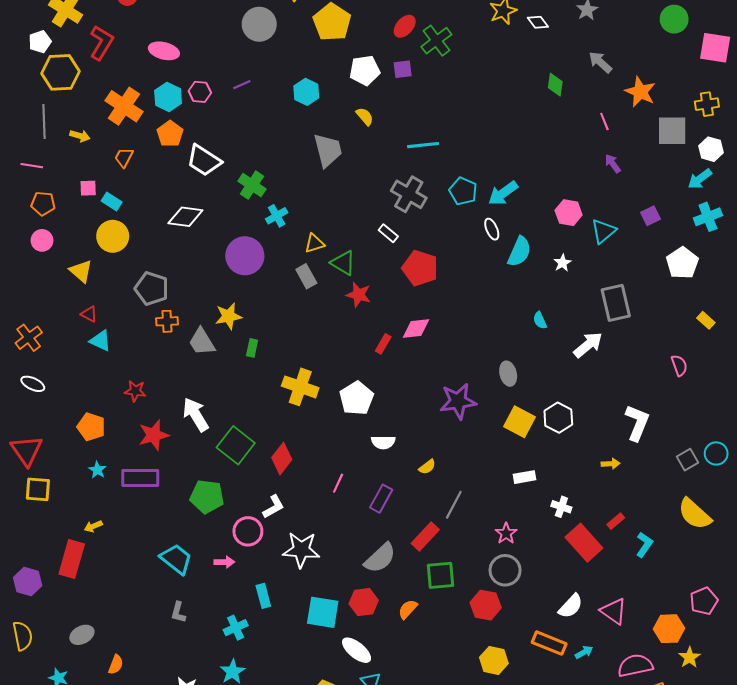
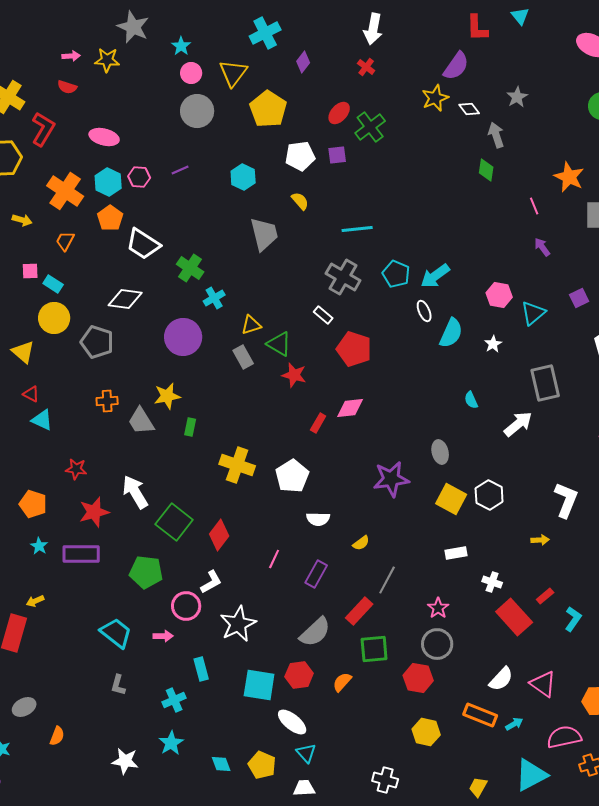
gray arrow: (600, 62) -> (496, 135), moved, turned 30
gray pentagon: (152, 289) -> (97, 342), moved
white star: (301, 550) -> (238, 624), turned -30

